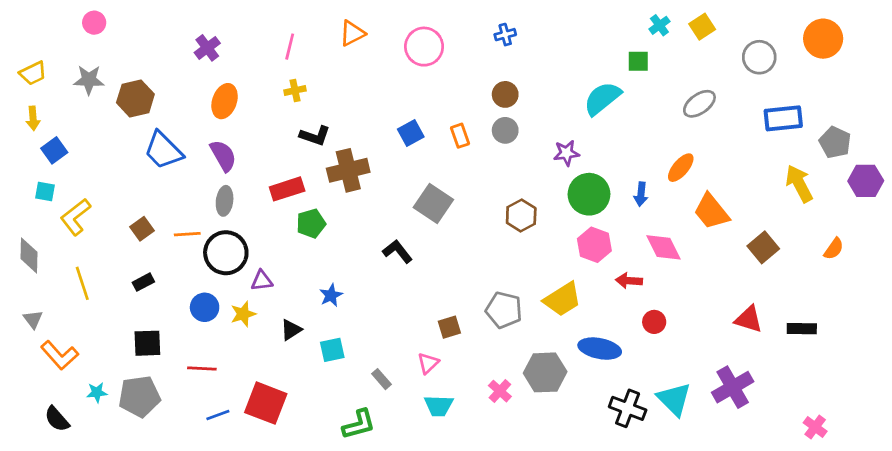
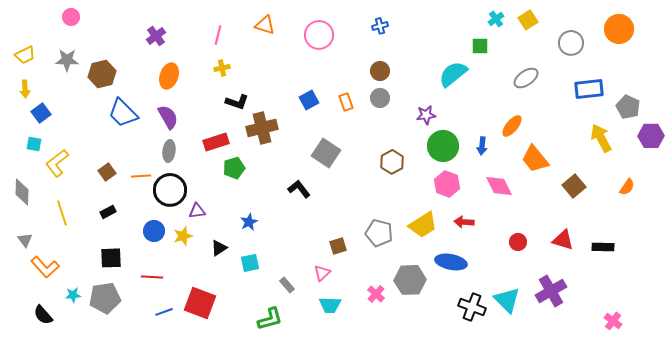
orange triangle: (352, 33) -> (265, 25), turned 45
red arrow: (629, 281) -> (464, 222), moved
red circle: (654, 322) -> (518, 242), moved

